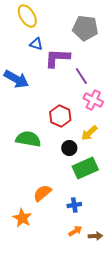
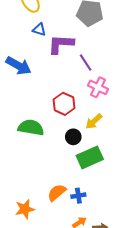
orange semicircle: (42, 193) -> (57, 193), moved
orange star: (22, 218) -> (25, 209), turned 30

